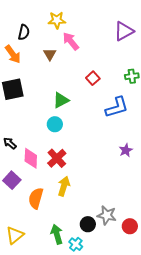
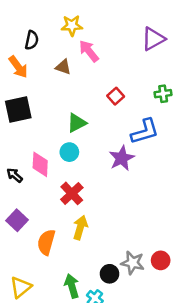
brown triangle: (50, 54) -> (63, 67), turned -40
purple star: (126, 150) -> (122, 158), moved, size x1.5
pink diamond: (31, 158) -> (40, 164), moved
red circle: (130, 226) -> (161, 260), moved

